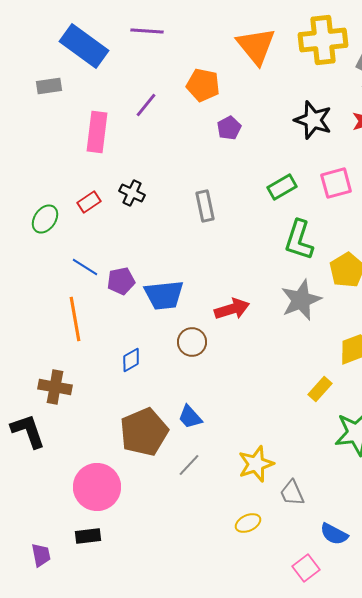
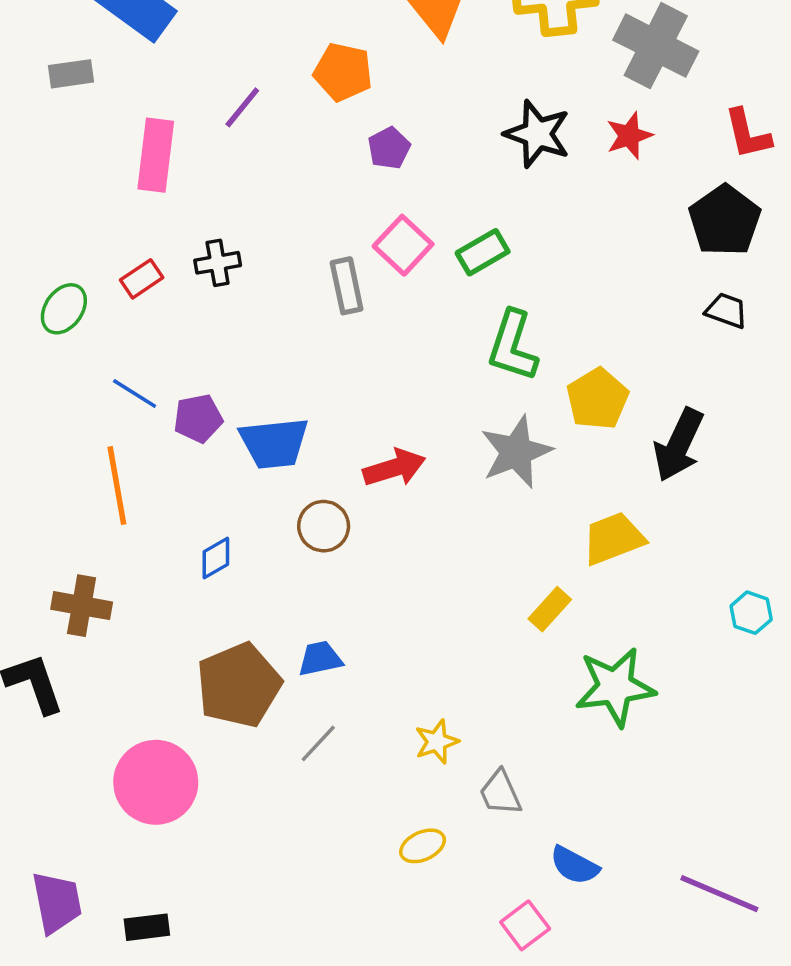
pink square: (336, 183) -> (403, 245), moved, turned -32
black cross: (132, 193) -> (218, 263), turned -35
blue trapezoid: (190, 417) -> (320, 659), turned 120
yellow star: (256, 464) -> (437, 742), size x0.7
black rectangle: (88, 536) -> (147, 927), moved
purple trapezoid: (41, 555) -> (57, 902), size x1.5

